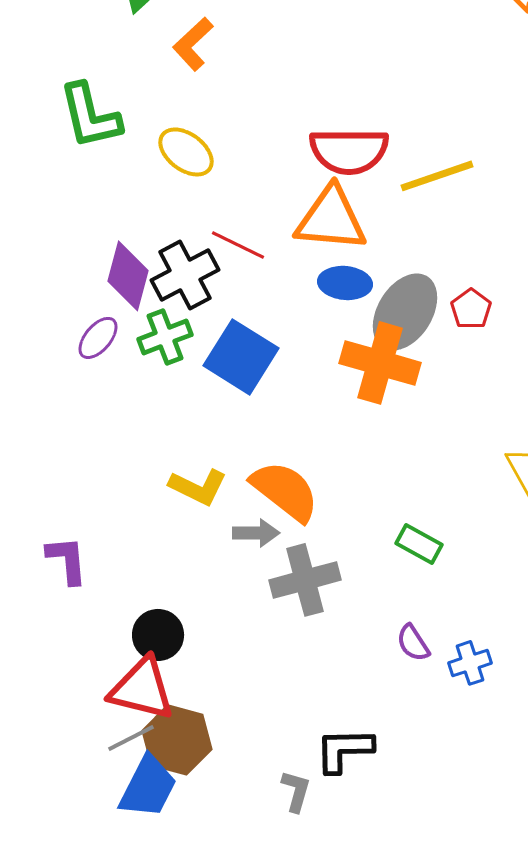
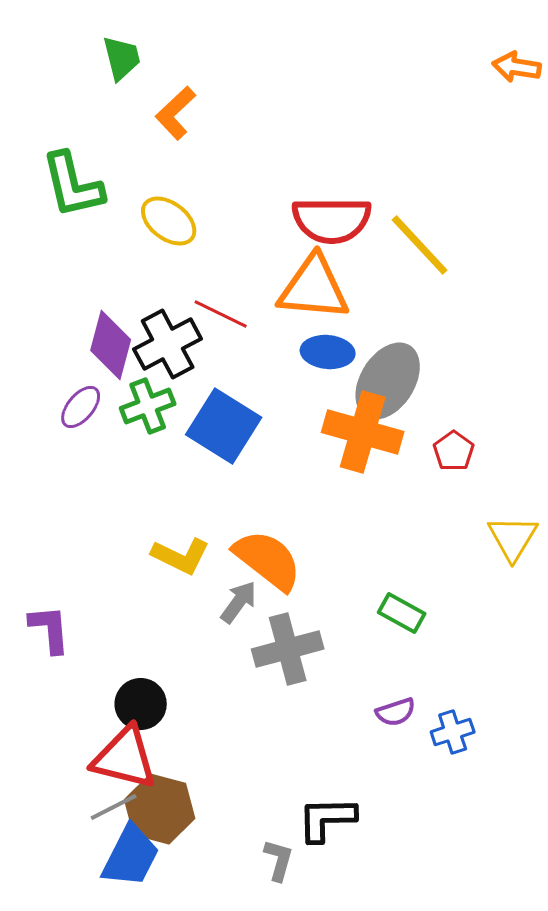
yellow line: (437, 176) -> (420, 245), turned 66
red pentagon: (471, 309) -> (454, 451), moved
gray arrow: (256, 533) -> (239, 602), turned -54
purple semicircle: (413, 643) -> (396, 712), turned -75

